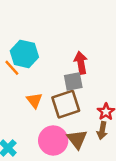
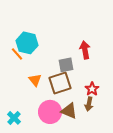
red arrow: (81, 63) -> (85, 50), moved
brown triangle: (77, 139) -> (69, 111), turned -30

